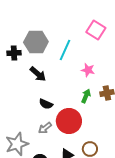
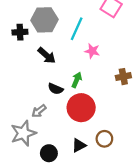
pink star: (88, 70) -> (92, 51), moved
green arrow: (86, 96) -> (77, 80), moved
gray arrow: (45, 128) -> (39, 111), moved

